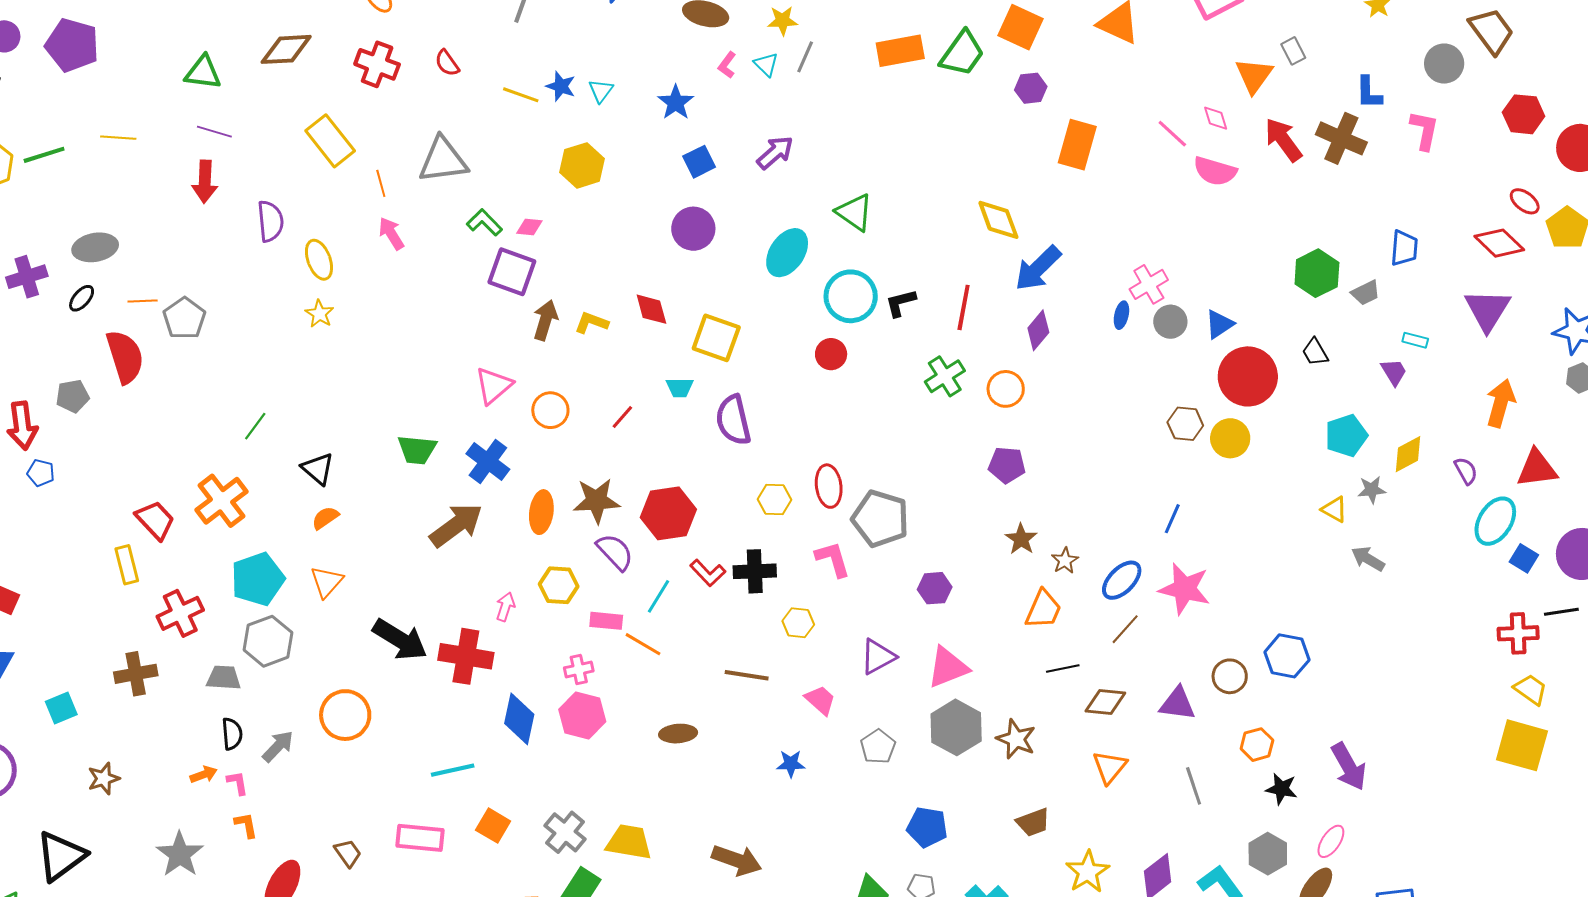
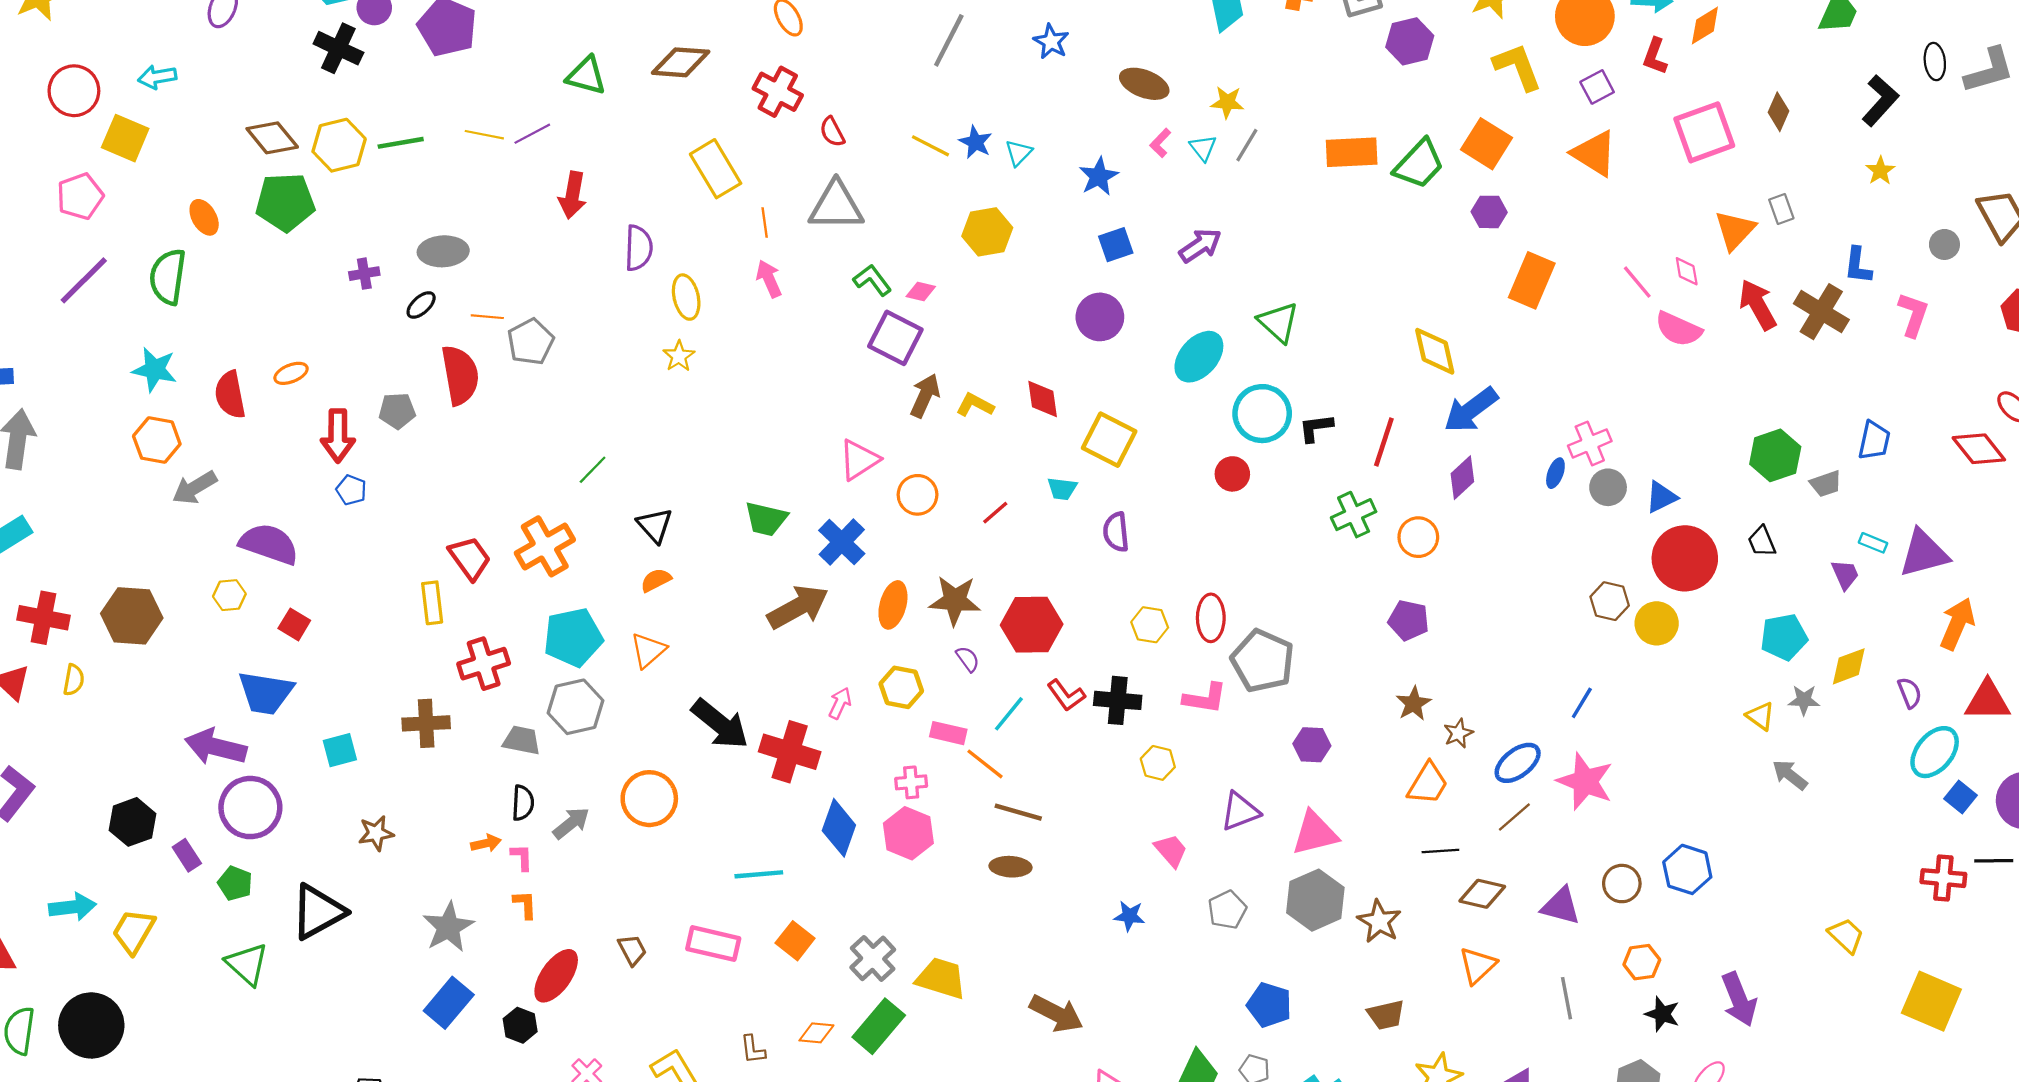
red semicircle: (447, 63) -> (832, 132), moved
gray circle: (1444, 64) -> (1944, 244), size x0.7
purple line: (214, 132) -> (532, 134), moved, turned -52
purple cross: (27, 277) -> (364, 274), size x0.7
purple triangle: (1488, 310) -> (1924, 553), moved, turned 36
purple semicircle: (733, 420) -> (1116, 532), size x0.7
purple semicircle: (615, 552) -> (968, 659), size x0.6
pink L-shape: (833, 559) -> (1205, 698), turned 108
brown line: (747, 675) -> (1018, 812), moved
yellow trapezoid: (1531, 689) -> (1846, 935), moved

